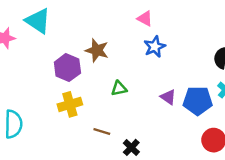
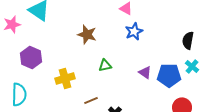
purple hexagon: (67, 68) -> (31, 57), moved
brown line: (102, 131) -> (91, 100), turned -40

